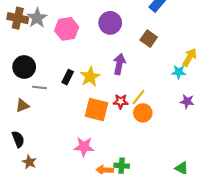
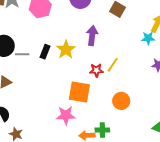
gray line: (39, 87) -> (22, 54), moved
orange square: (97, 109) -> (79, 92), moved
orange circle: (143, 113) -> (121, 101), moved

